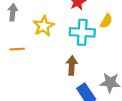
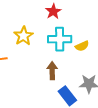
yellow semicircle: (106, 21) -> (82, 46), moved, turned 40

